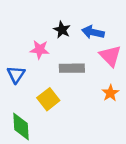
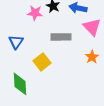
pink star: (40, 50) -> (35, 13), moved

